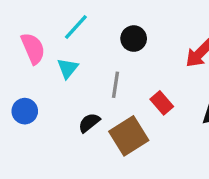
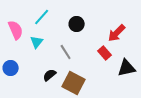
gray line: (115, 85) -> (66, 52), turned -42
red rectangle: (162, 103) -> (105, 53), moved
brown square: (129, 136) -> (74, 83), turned -30

